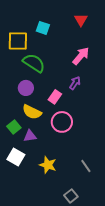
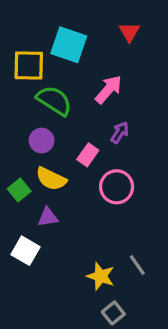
cyan square: (43, 28) -> (69, 45), size x1.6
pink arrow: (81, 56) -> (109, 89), moved
pink circle: (62, 122) -> (117, 187), moved
green square: (14, 127) -> (19, 190), moved
yellow star: (48, 165) -> (101, 276), moved

